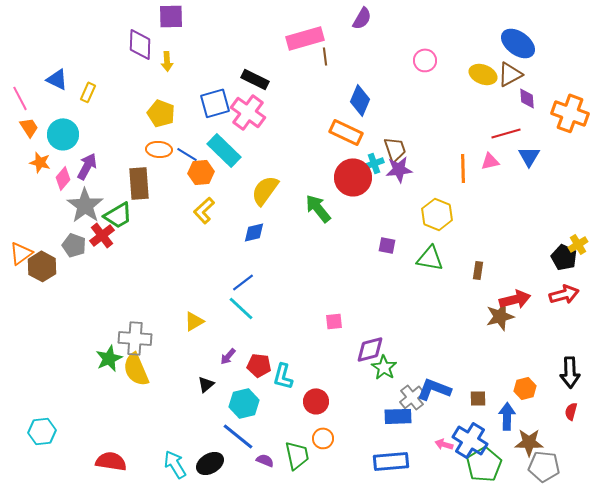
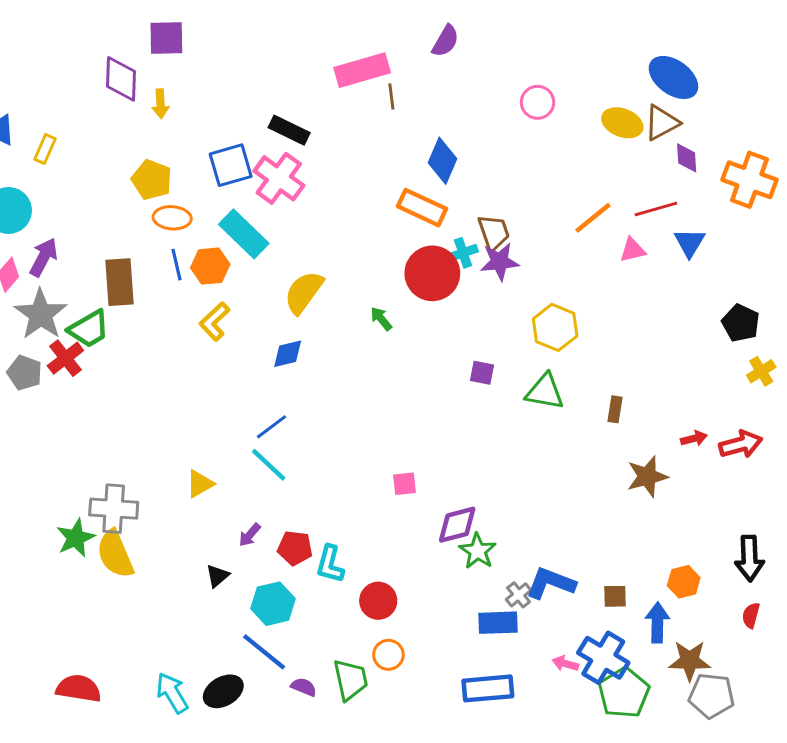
orange ellipse: (159, 149) -> (172, 218), moved
blue line: (187, 154) -> (177, 265), moved, turned 45
orange line: (463, 168) -> (593, 218), moved, turned 52
green arrow: (318, 208) -> (381, 319), size x0.6
black pentagon: (564, 257) -> (741, 323), moved
red arrow: (515, 299) -> (694, 438), moved, size x0.6
gray cross: (412, 397) -> (519, 595), size x0.7

